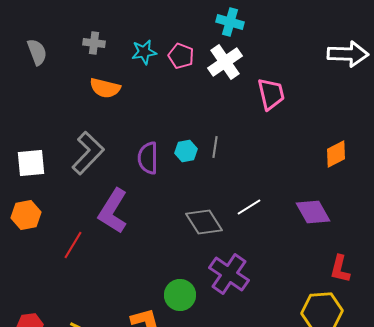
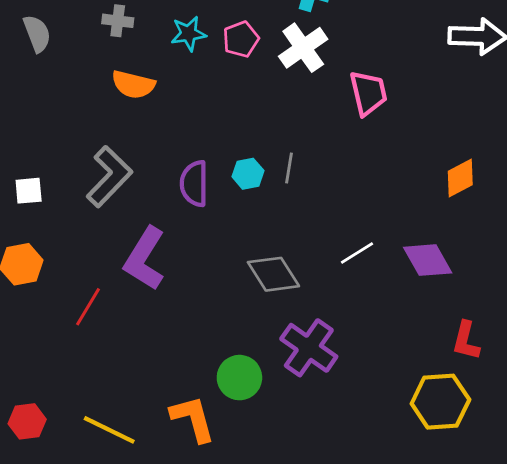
pink pentagon: (181, 56) -> (241, 39), turned 30
white square: (31, 163) -> (29, 191), size x0.7
white line: (249, 207) -> (357, 253), moved

